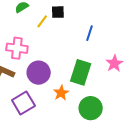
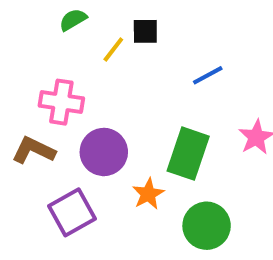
blue line: (89, 33) -> (208, 75), turned 42

